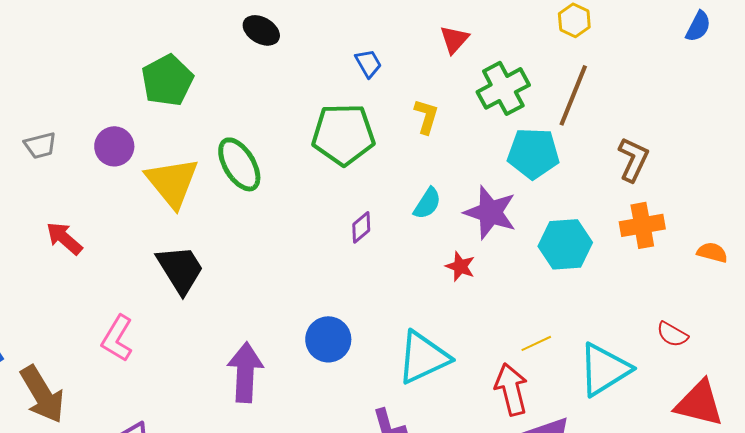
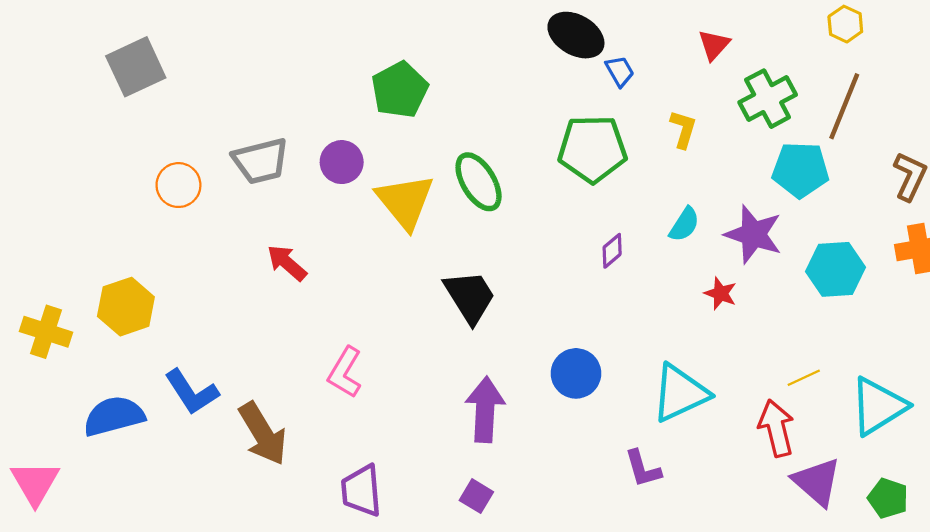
black ellipse: (261, 30) -> (576, 35), moved, size x1.4
gray trapezoid: (40, 145) -> (261, 161), size x1.6
black trapezoid: (180, 269) -> (470, 297), moved

